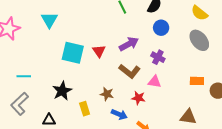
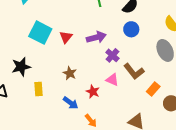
purple cross: (158, 57) -> (112, 55), moved
brown L-shape: (130, 71) -> (134, 71), moved
orange rectangle: (197, 81) -> (153, 89), turned -64
brown star: (107, 94) -> (70, 73), moved

